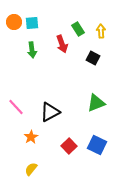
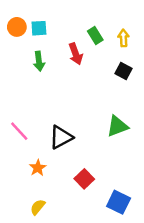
black square: (93, 58) -> (123, 71), moved
blue square: (97, 145) -> (119, 202), moved

